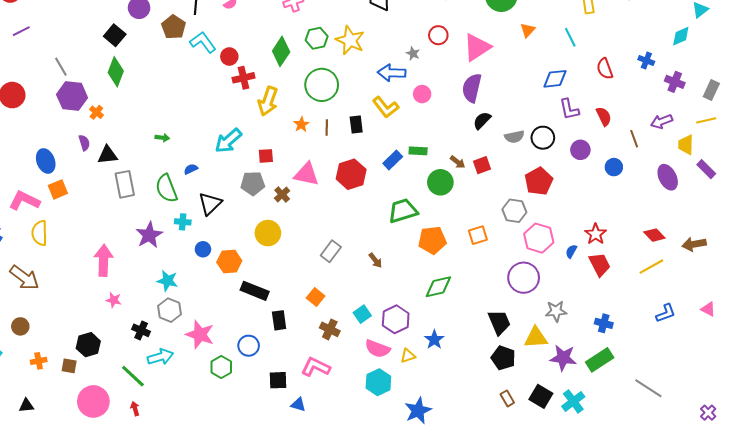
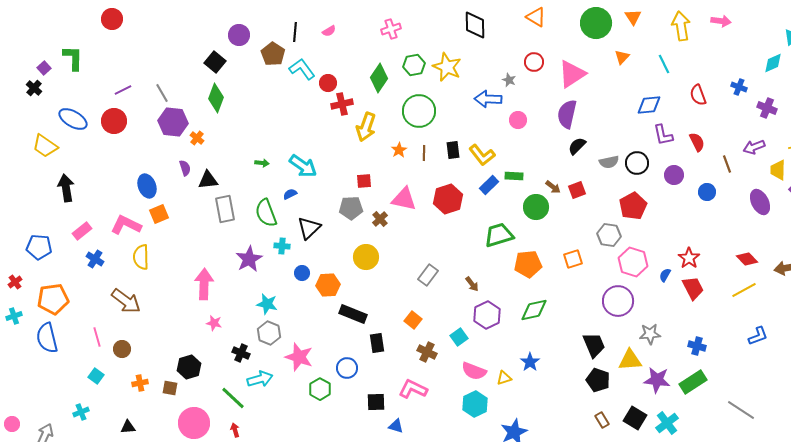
purple line: (21, 31) -> (123, 90), moved
yellow L-shape: (386, 107) -> (482, 155), moved
cyan arrow: (228, 141) -> (303, 166), moved, turned -104
purple hexagon: (396, 319) -> (487, 315), moved

